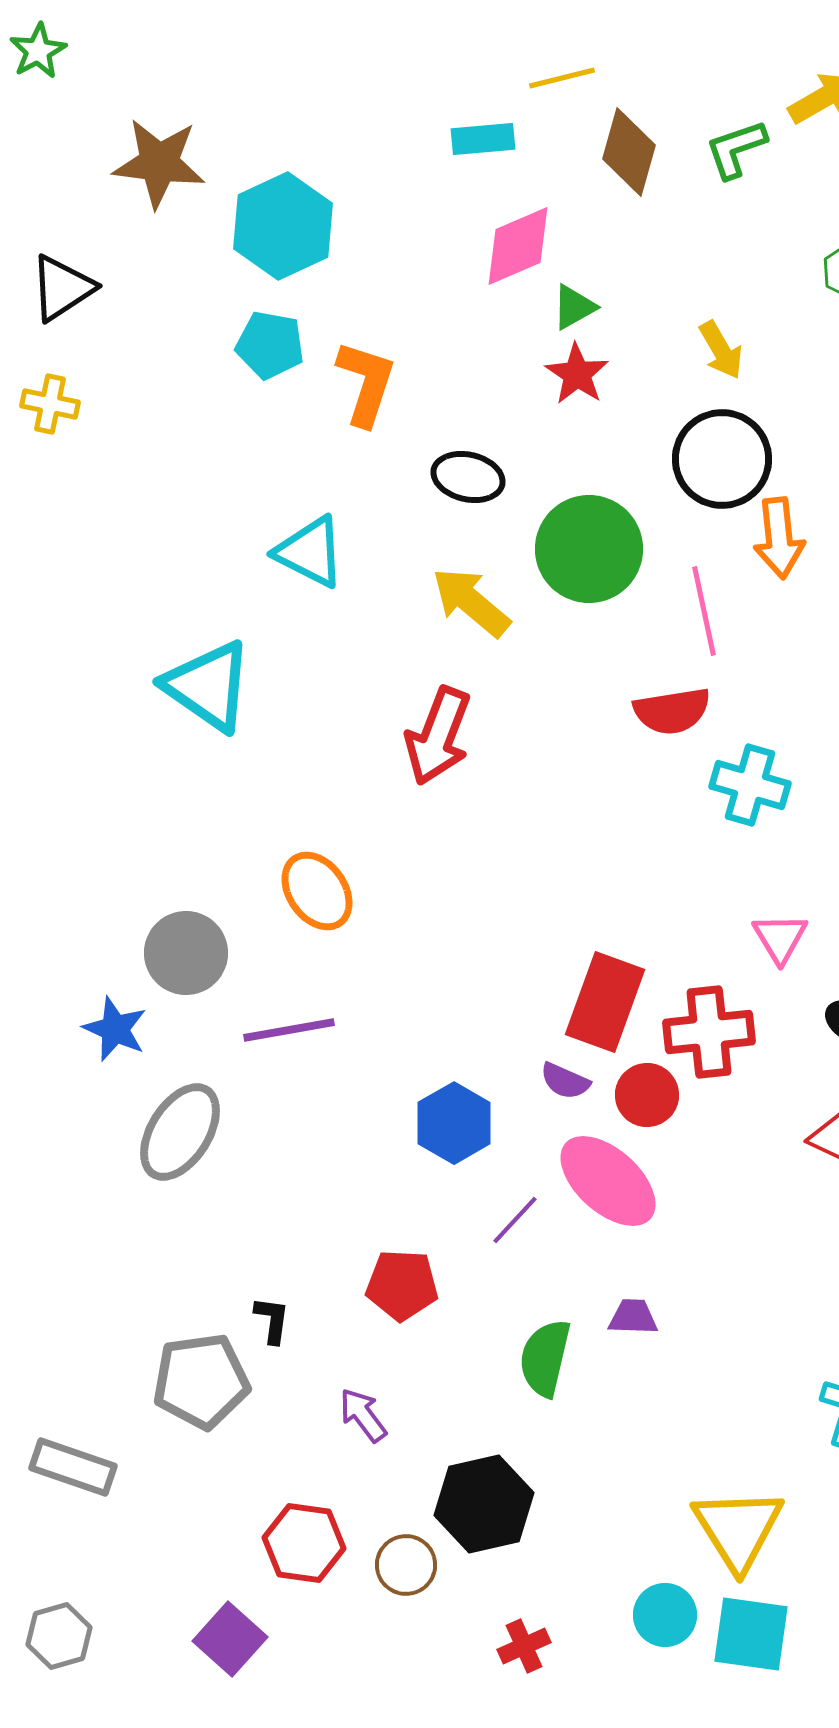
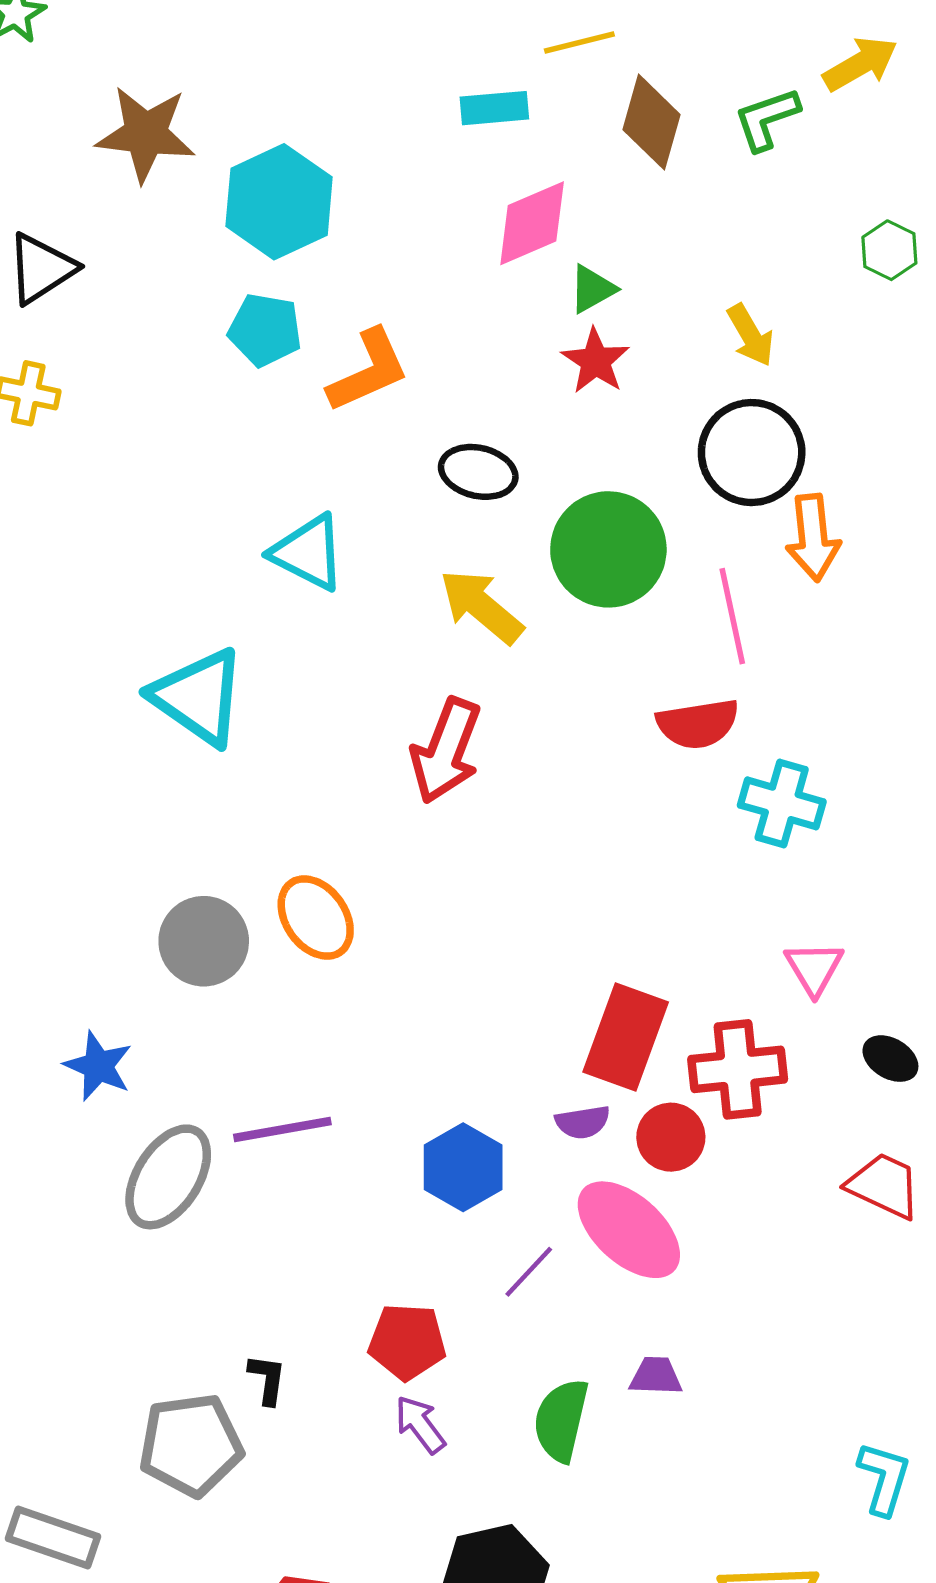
orange L-shape: (366, 383) -> (368, 371), turned 48
gray circle: (186, 953) -> (204, 941), moved
purple line: (289, 1030) -> (282, 1130), moved
purple semicircle: (565, 1081) -> (583, 1122), turned -33
purple arrow: (363, 1415) -> (420, 1425), moved

